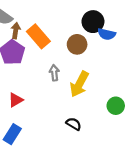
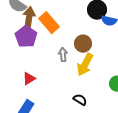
brown arrow: (16, 31) -> (29, 18), size x1.5
brown circle: (77, 44) -> (83, 44), moved

